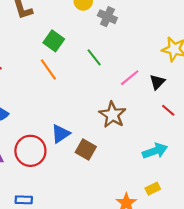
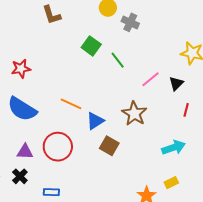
green square: (54, 41) -> (91, 46), moved
orange line: (48, 69) -> (71, 104), moved, turned -30
red line: (168, 110) -> (186, 110), turned 64
blue triangle: (61, 134) -> (95, 121), moved

